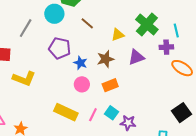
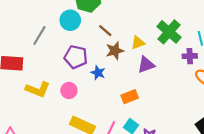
purple triangle: (136, 57) -> (146, 65), moved
brown star: (105, 59) -> (115, 51), moved
pink circle: (82, 84) -> (69, 90), moved

